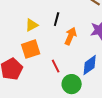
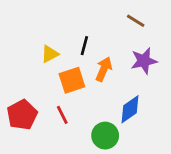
orange square: (31, 49) -> (72, 80), moved
red line: (56, 66) -> (62, 115), moved

